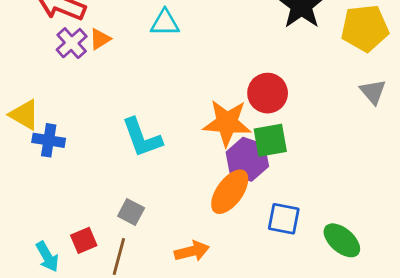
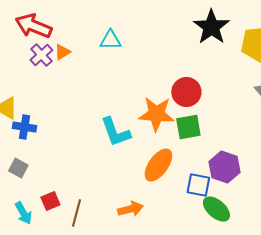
cyan L-shape: (142, 138) -> (115, 132), moved
purple hexagon: (247, 159) -> (224, 167), moved
gray square: (131, 212) -> (18, 168), moved
green ellipse: (342, 240) -> (216, 209), moved

